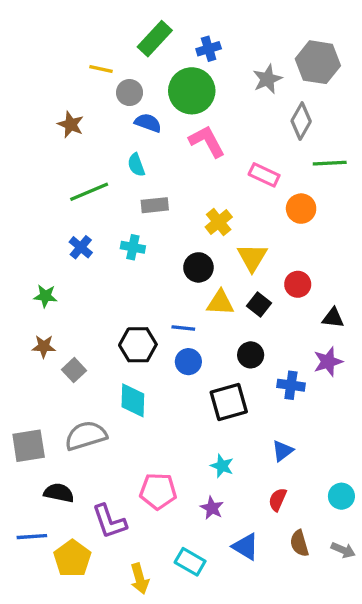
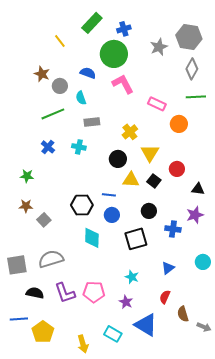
yellow line: (101, 69) -> (60, 41), turned 40
gray circle: (130, 93) -> (60, 86), moved
gray diamond: (301, 121) -> (192, 69), moved
cyan diamond: (133, 400) -> (92, 238), moved
cyan circle: (341, 496) -> (203, 262), moved
purple L-shape: (109, 521) -> (65, 293), moved
brown semicircle: (299, 543) -> (183, 314), moved
blue triangle: (246, 547) -> (146, 325), size x1.4

